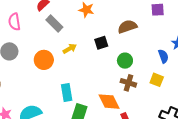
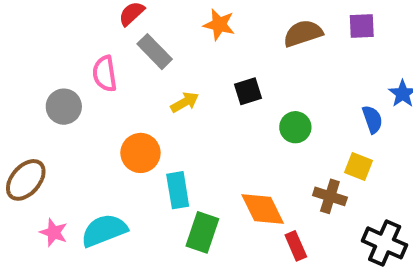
pink semicircle: (14, 22) -> (105, 74), moved
brown semicircle: (127, 27) -> (303, 33), moved
orange circle: (44, 60) -> (140, 153), moved
brown cross: (128, 83) -> (330, 196), moved

